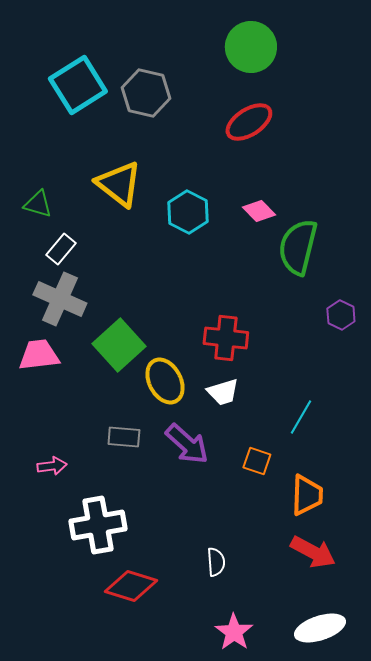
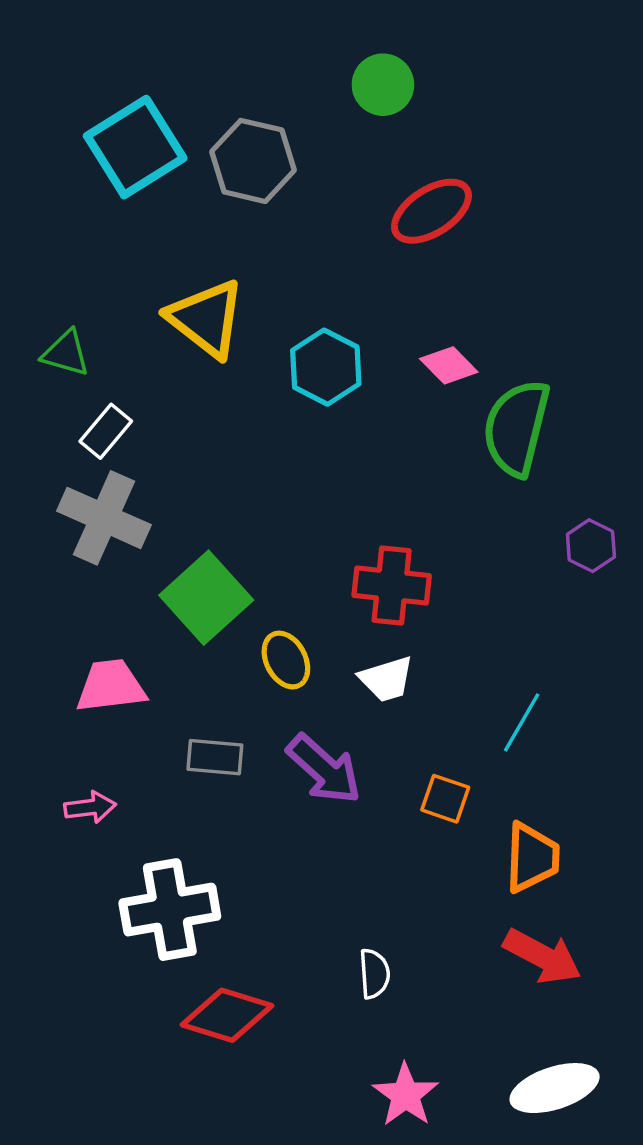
green circle: (251, 47) -> (383, 85), moved, size x0.7
pink trapezoid: (39, 355) -> (111, 686), moved
yellow ellipse: (165, 381) -> (286, 660), size x0.7

